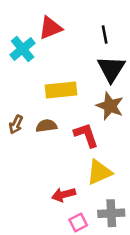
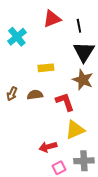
red triangle: (50, 28) -> (52, 19), moved
yellow rectangle: (61, 90) -> (46, 68), size x0.7

